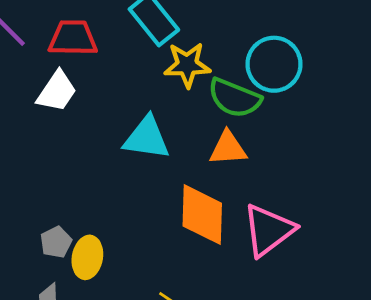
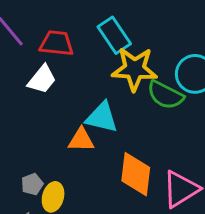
yellow star: (187, 65) -> (135, 69), size x1.4
orange triangle: (228, 148) -> (81, 140), moved

